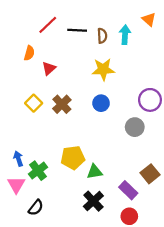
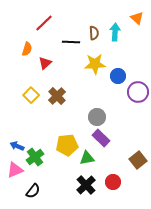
black line: (77, 30) -> (71, 42), moved
blue circle: (101, 103) -> (118, 76), moved
gray circle: (135, 127) -> (97, 117), moved
blue arrow: (18, 159) -> (17, 146), turned -48
pink triangle: (16, 185) -> (15, 170), turned 36
purple rectangle: (128, 190) -> (101, 138), moved
red circle: (129, 216) -> (113, 182), moved

